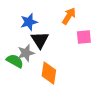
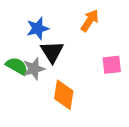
pink square: (84, 37) -> (112, 65), moved
green semicircle: (15, 61) -> (17, 66), moved

